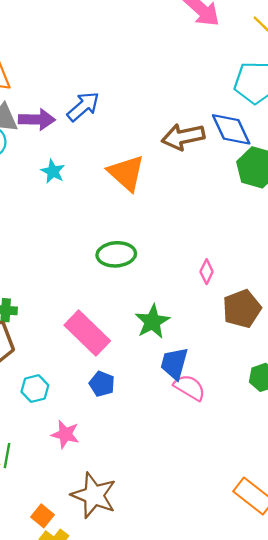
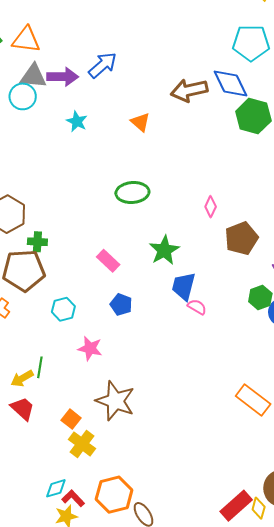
orange triangle: (126, 173) -> (140, 122), size x0.6
pink rectangle: (87, 333) -> (108, 261), size x0.6
pink semicircle: (190, 387) -> (197, 307), size x0.7

